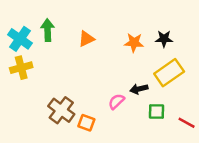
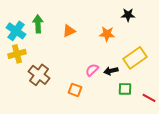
black star: (164, 39) -> (128, 15), moved
pink semicircle: (116, 101) -> (92, 70), moved
brown cross: (61, 110) -> (39, 75), moved
orange square: (86, 123) -> (75, 90), moved

